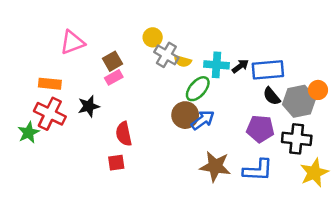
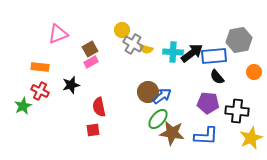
black arrow: (240, 66) -> (192, 53), size x1.6
green ellipse: (198, 89) -> (158, 119), moved
gray hexagon: (299, 101) -> (239, 40), moved
red cross: (50, 114) -> (40, 91), size x0.7

